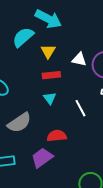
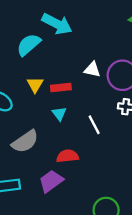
yellow triangle: (48, 51) -> (35, 85), moved

